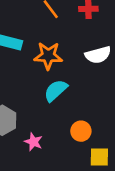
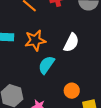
white semicircle: (98, 55) -> (71, 43), moved, turned -36

